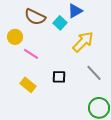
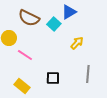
yellow arrow: (83, 42) -> (77, 43), size x0.6
gray line: (94, 73) -> (88, 74), turned 48

